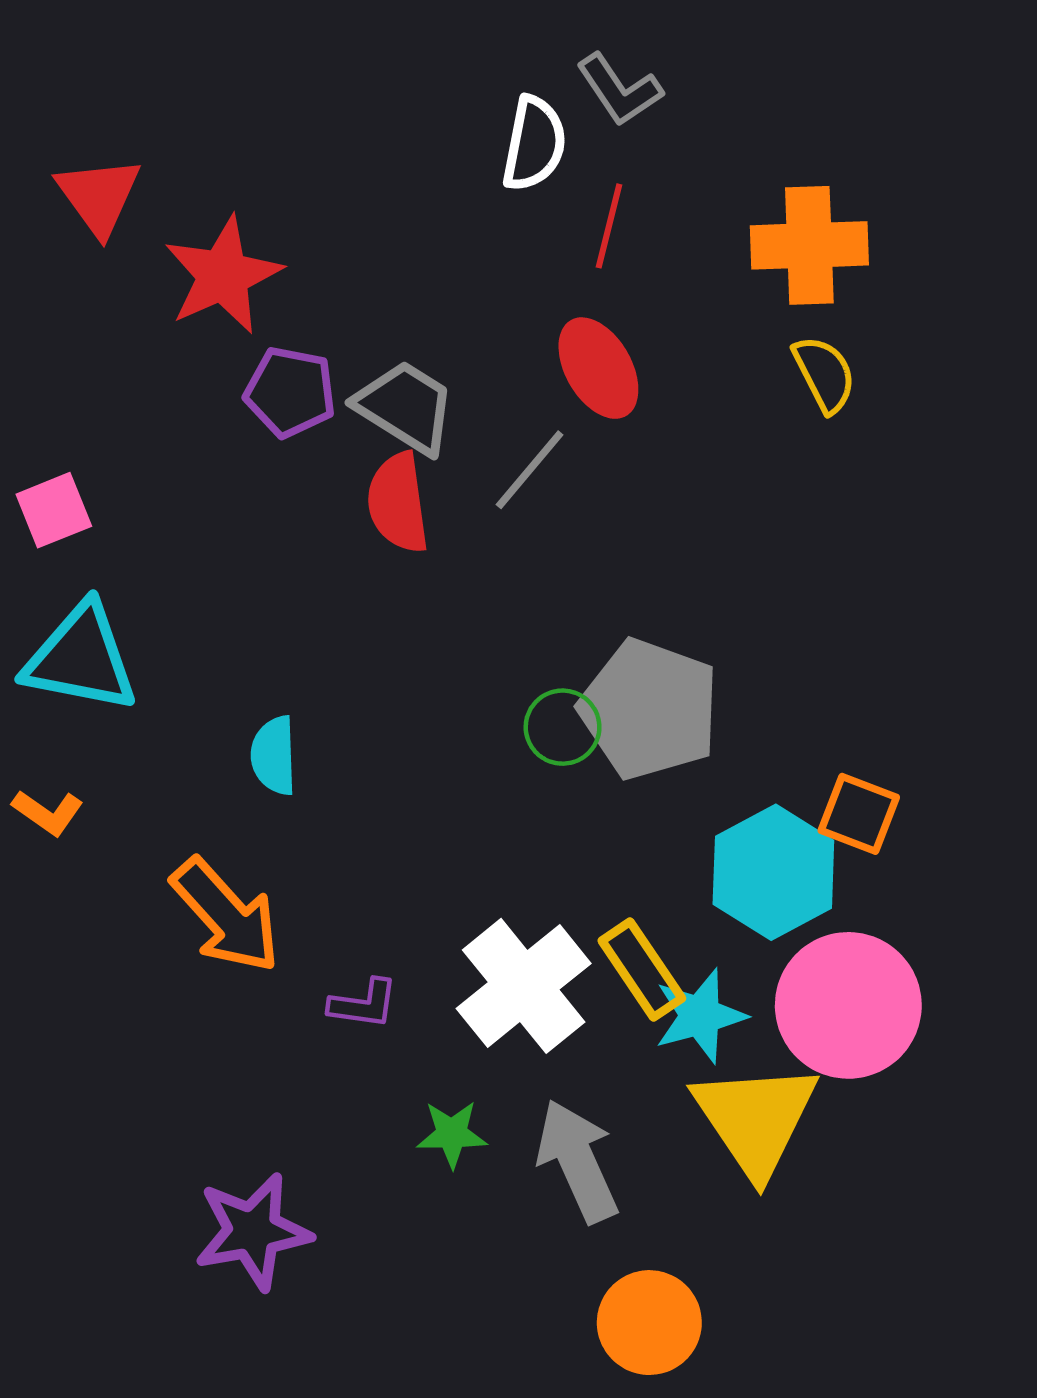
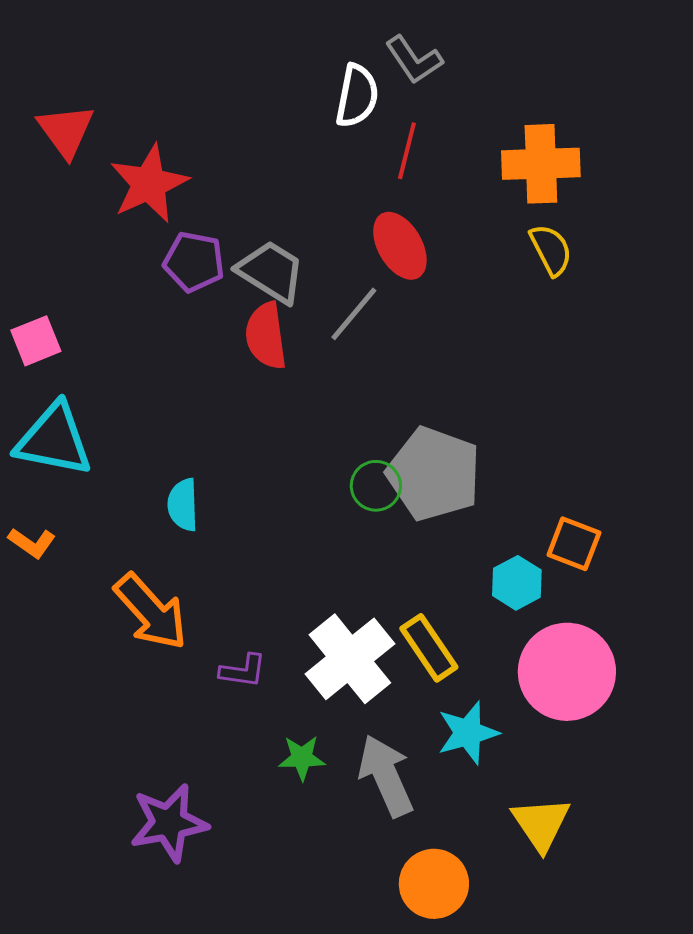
cyan hexagon: (773, 872) -> (517, 583), size x0.6
cyan star: (700, 1016) -> (468, 733), moved
yellow triangle: (756, 1119) -> (541, 824), moved, size x0.7

